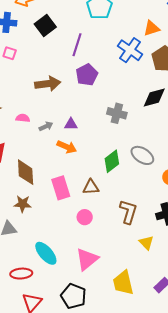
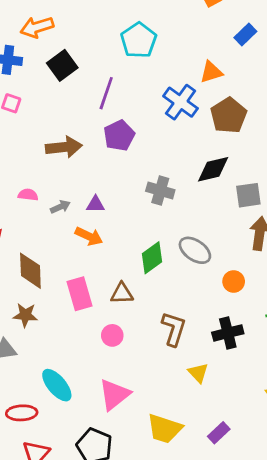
yellow trapezoid: (123, 283) -> (165, 429), turned -60

